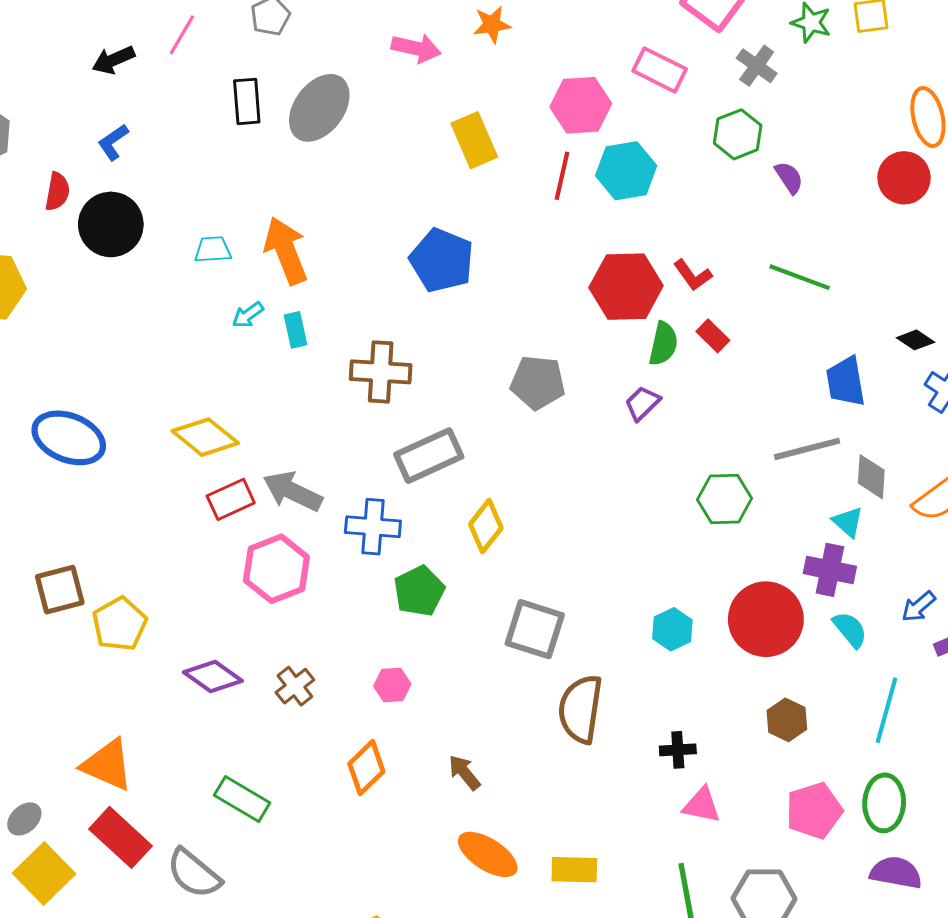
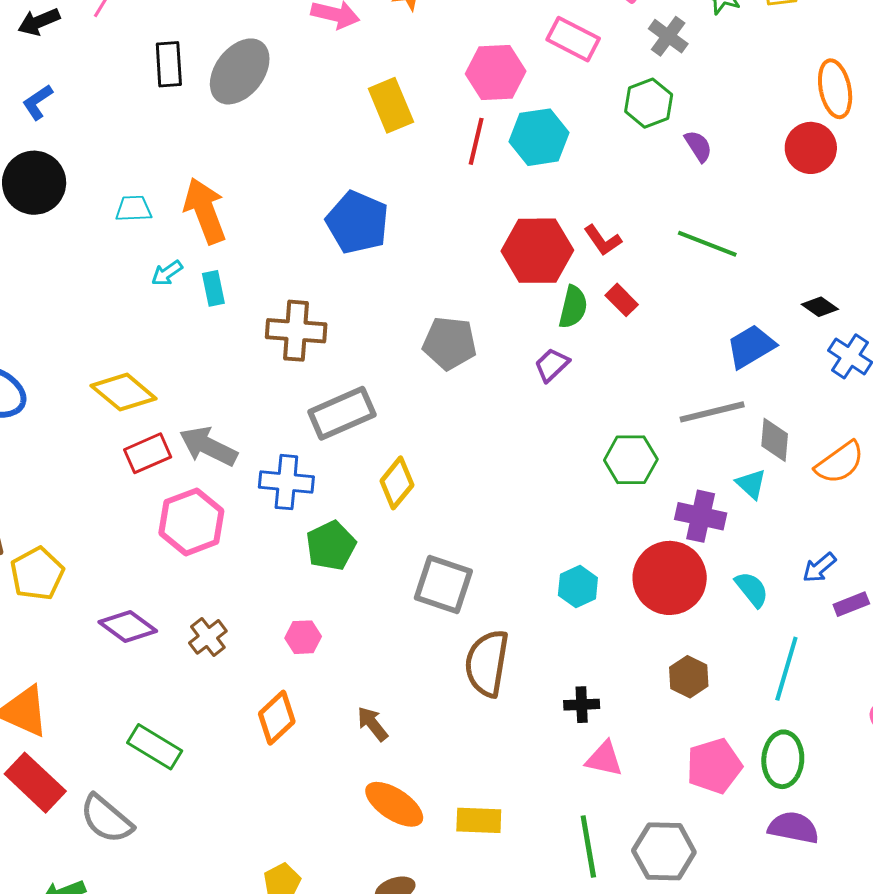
blue trapezoid: (846, 382) -> (751, 347), turned 68
purple cross: (830, 570) -> (701, 516), moved

